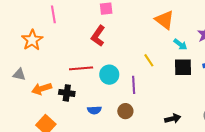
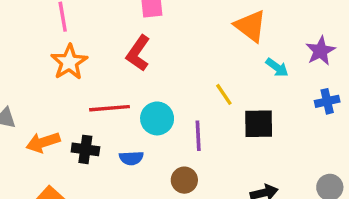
orange star: (32, 40) -> (69, 62), moved
black square: (183, 67) -> (259, 124), moved
blue semicircle: (94, 110) -> (131, 158), moved

